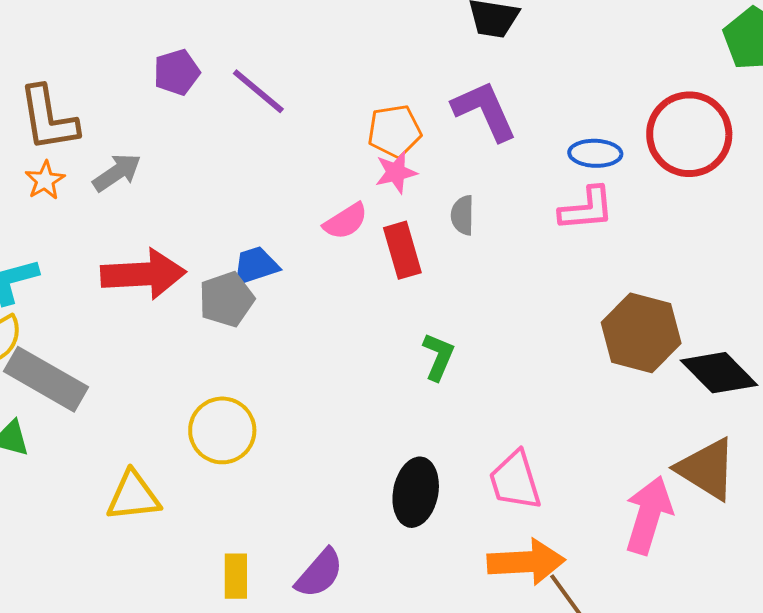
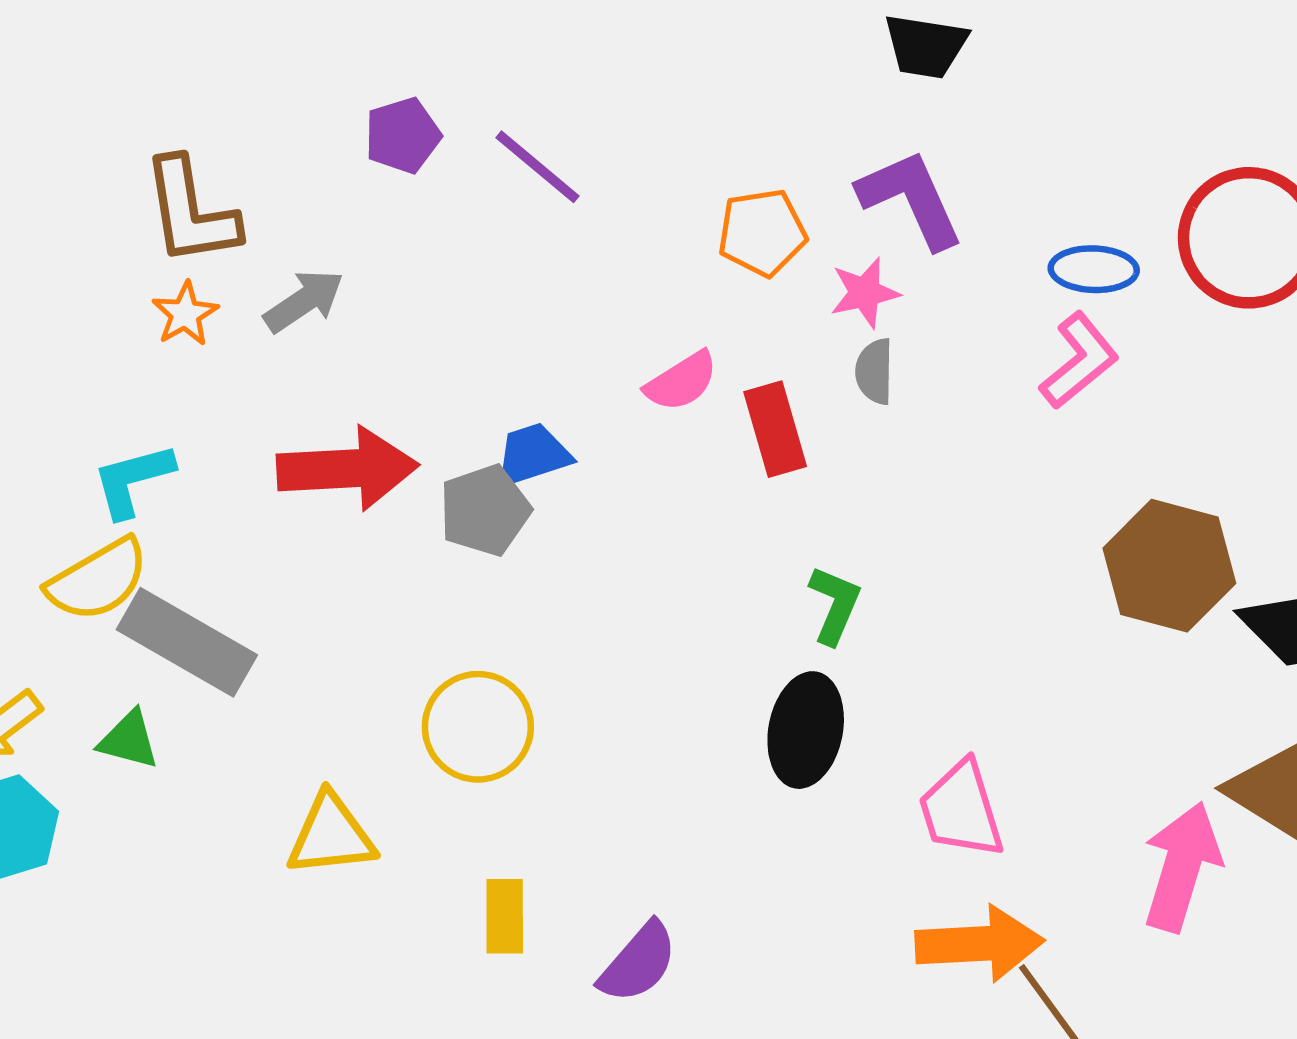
pink star: (396, 172) -> (865, 293), moved
pink L-shape: (587, 209) -> (1079, 361), turned -34
black ellipse: (416, 492) -> (806, 730), moved
yellow rectangle: (236, 576) -> (505, 916), moved

